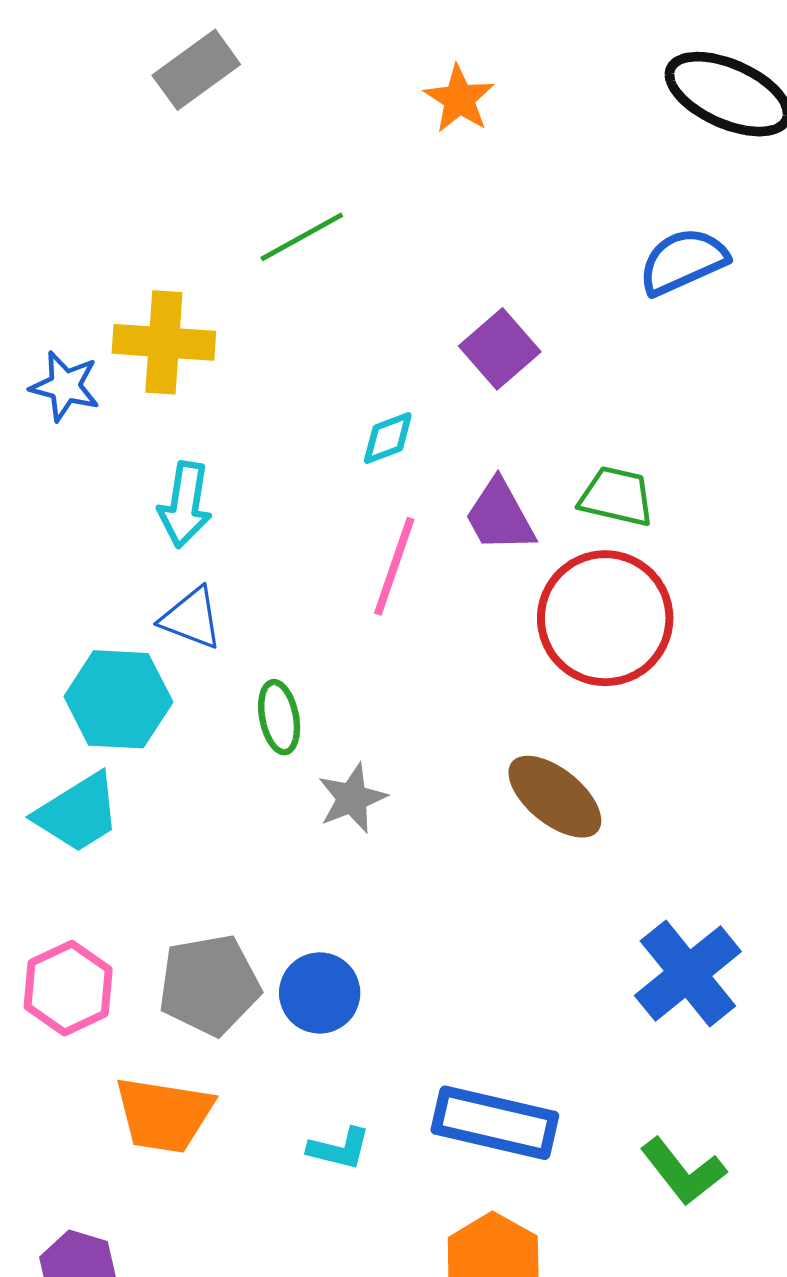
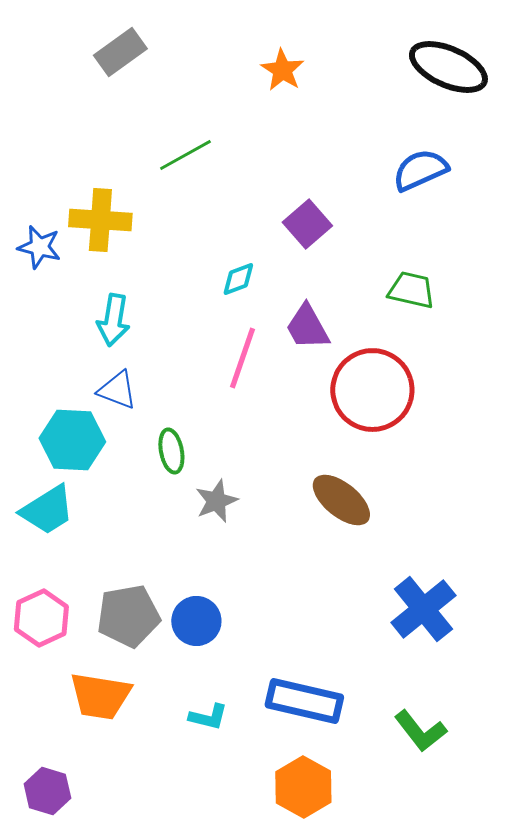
green trapezoid: (617, 496) -> (411, 290), moved

